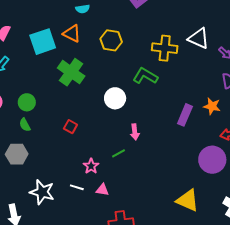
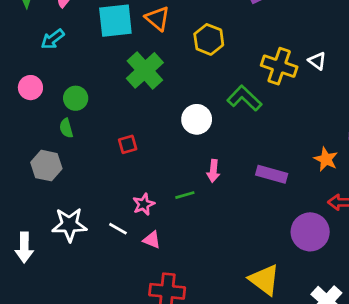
white triangle: (199, 38) -> (317, 61), moved, size x0.6
purple rectangle: (185, 115) -> (272, 174), moved, turned 70
red square: (70, 127) -> (128, 144), turned 32
white star: (42, 192) -> (69, 225), turned -30

